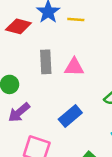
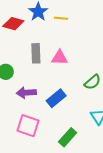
purple arrow: (19, 112) -> (26, 93), moved, turned 36

